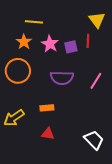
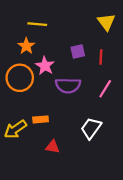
red line: (88, 41) -> (101, 57), moved
pink star: (50, 44) -> (45, 66), moved
orange rectangle: (47, 108) -> (41, 119), moved
white trapezoid: (94, 140) -> (91, 128), moved, turned -100

